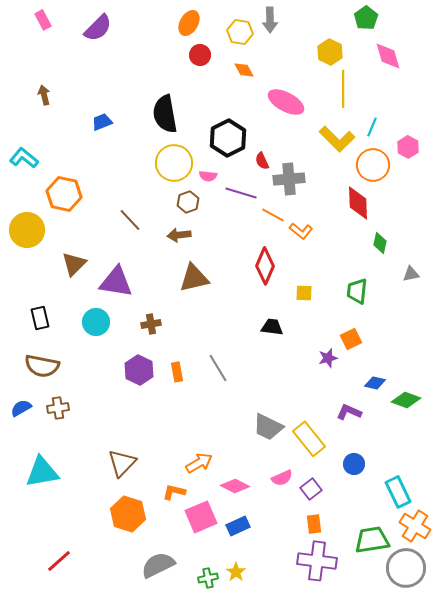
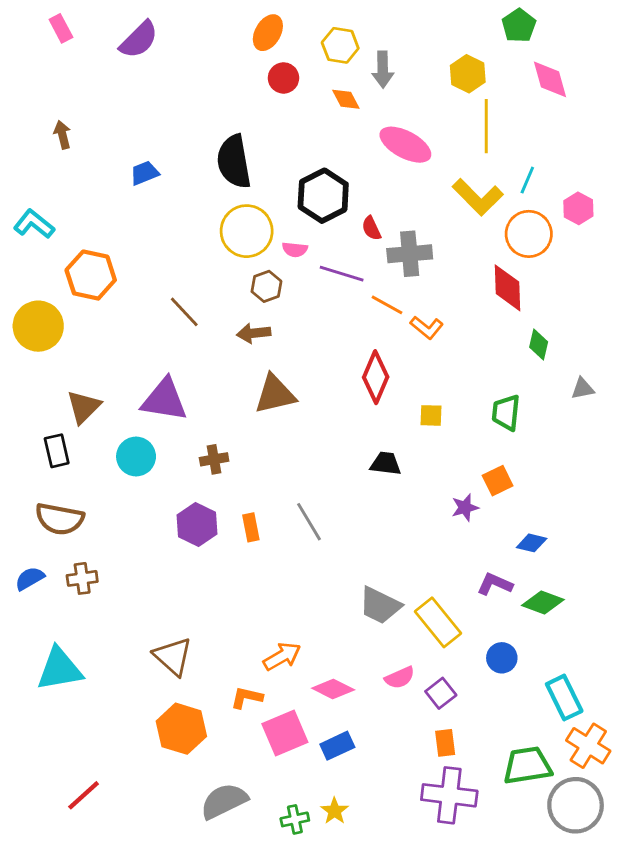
gray arrow: (270, 20) -> (383, 69), moved
brown triangle: (74, 264) -> (84, 407), moved
green diamond: (406, 400) -> (543, 603), moved
brown triangle: (122, 463) -> (173, 656), turned -32

